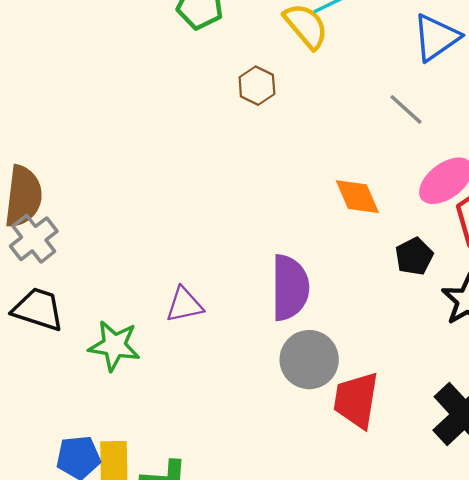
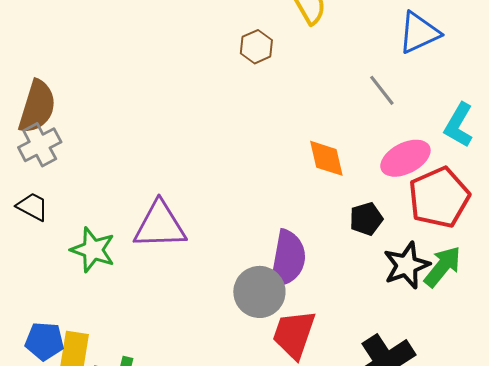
purple semicircle: (290, 288) -> (288, 259), moved
purple triangle: (184, 305) -> (160, 225), size x1.6
black trapezoid: (38, 309) -> (32, 207), size x0.7

